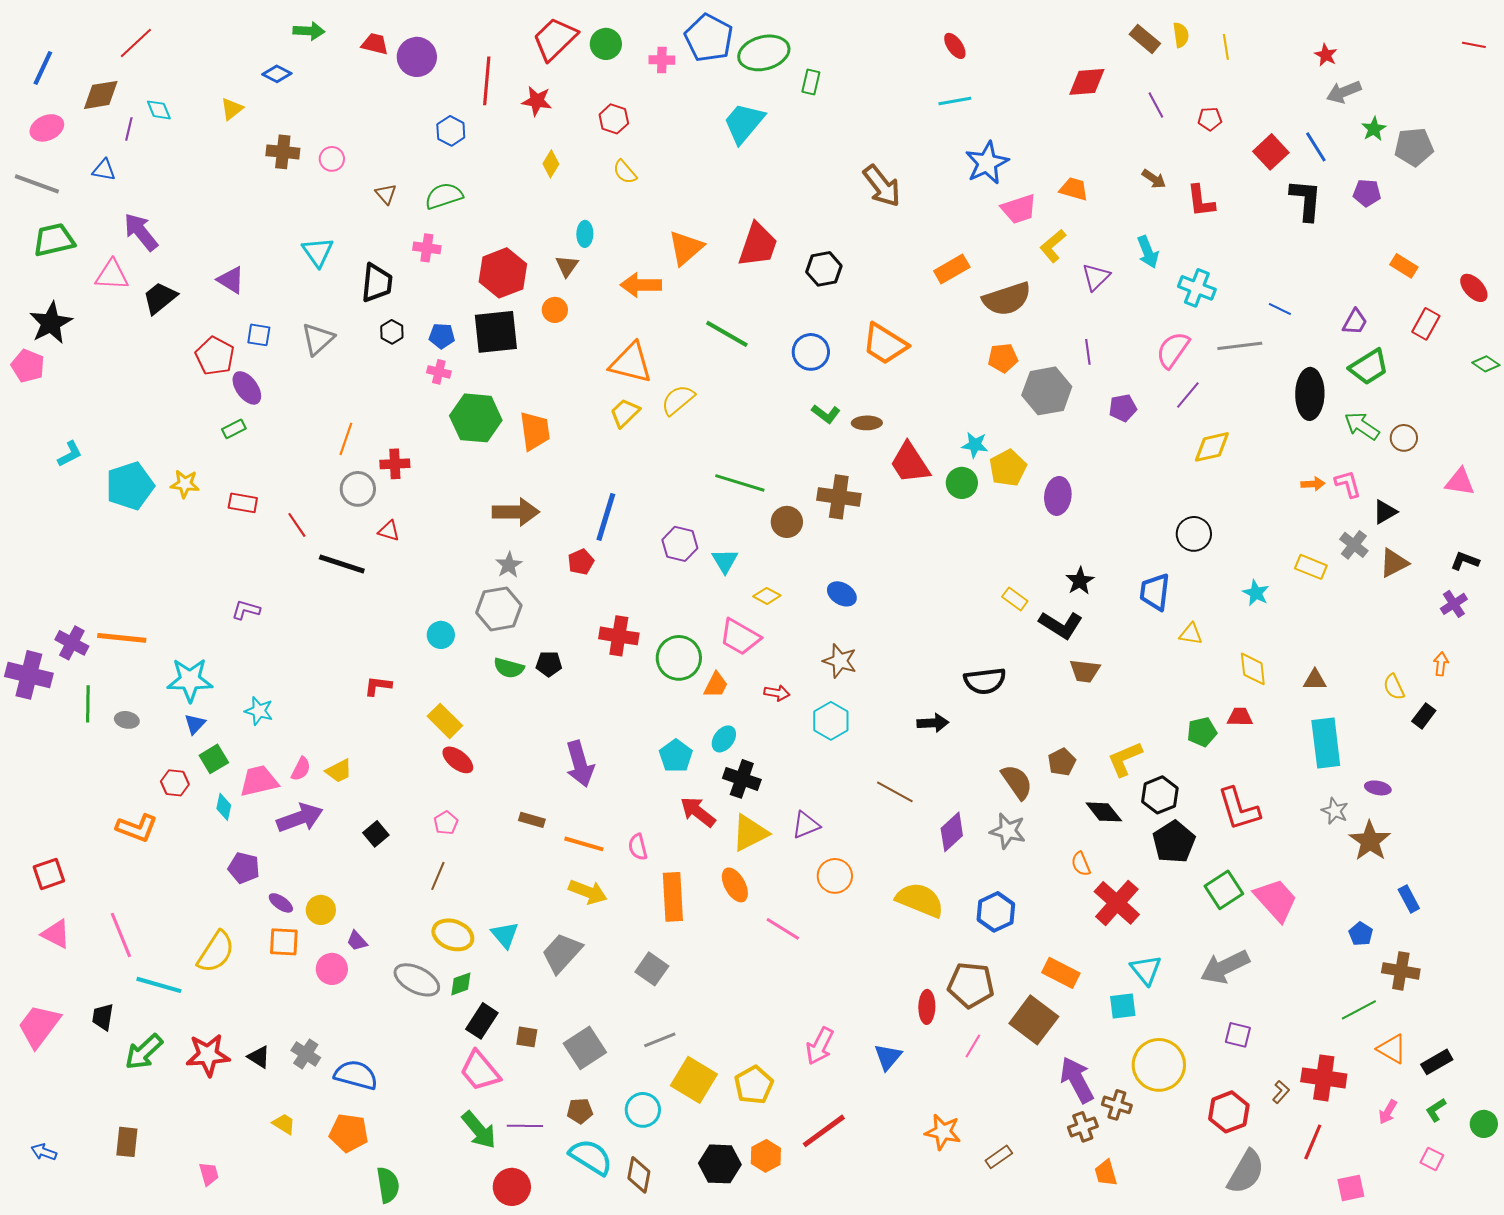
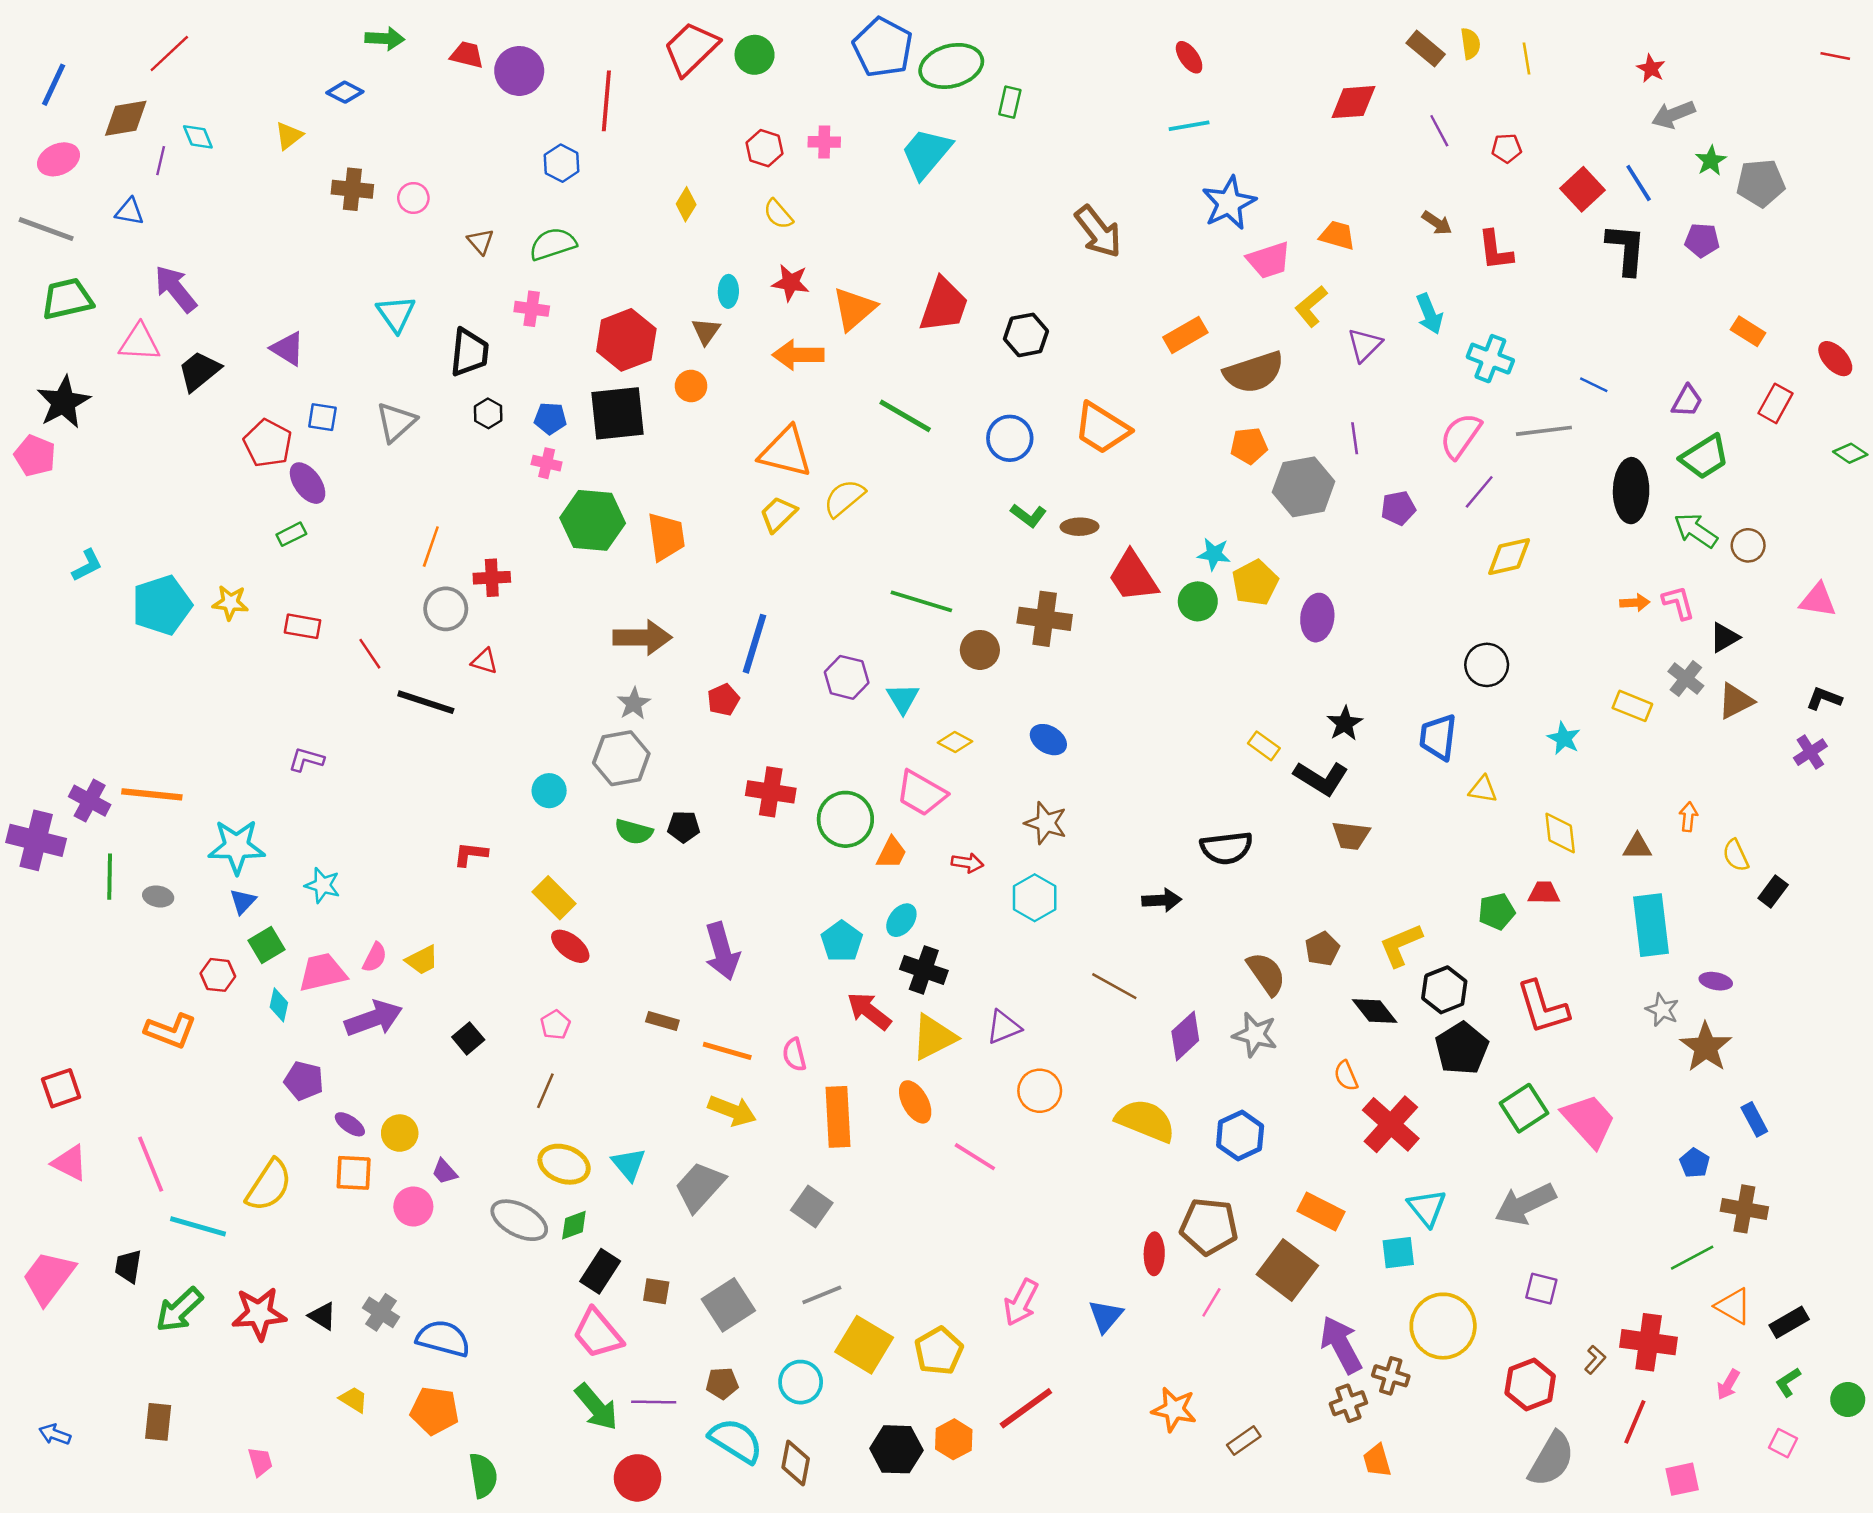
pink cross: (662, 60) -> (824, 142), moved
red star: (537, 101) -> (791, 283), moved
orange arrow: (1441, 664) -> (1688, 817), moved

